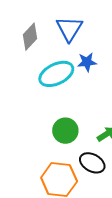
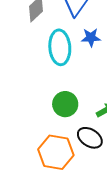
cyan ellipse: (56, 74) -> (60, 47), turned -72

